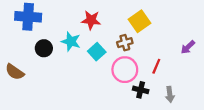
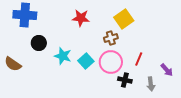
cyan star: (71, 42) -> (63, 56), moved
purple arrow: (188, 47) -> (167, 70), moved, turned -88
cyan square: (97, 52) -> (86, 61), moved

